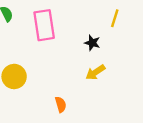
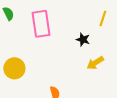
yellow arrow: (95, 72) -> (95, 63), moved

